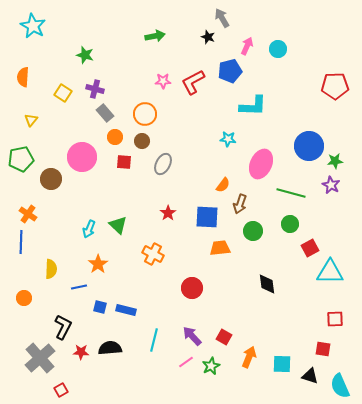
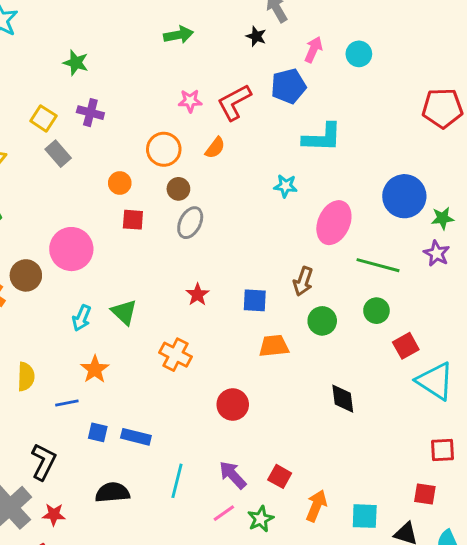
gray rectangle: (105, 113) -> (58, 154), moved
brown circle: (142, 141) -> (178, 189), moved
pink circle: (82, 157) -> (71, 249), moved
brown circle: (51, 179) -> (26, 275), moved
orange semicircle: (223, 185) -> (215, 148), moved
blue square: (207, 217) -> (255, 300), size x0.7
cyan triangle: (330, 272) -> (435, 381), turned 32
red star: (81, 352) -> (54, 515), moved

